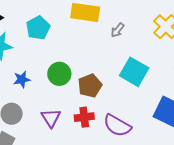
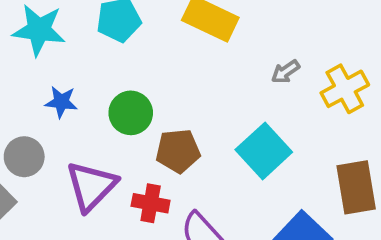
gray arrow: (118, 30) -> (285, 72), moved
purple triangle: (51, 118) -> (91, 186), size x1.4

